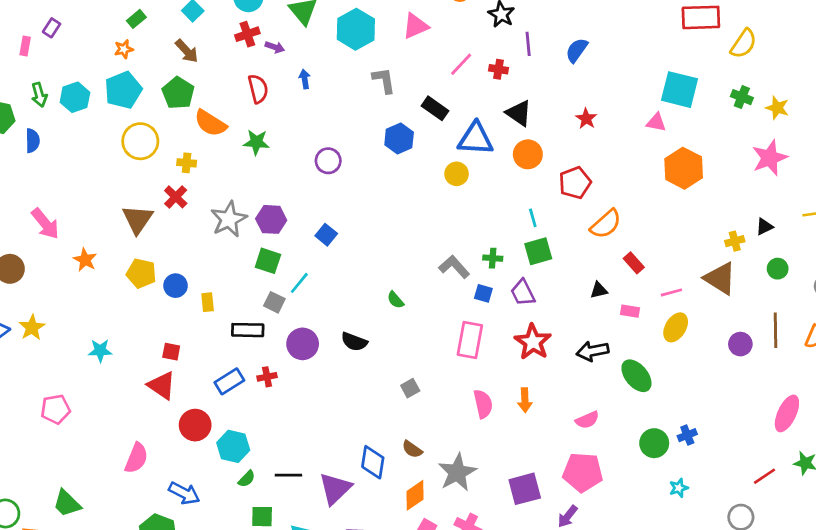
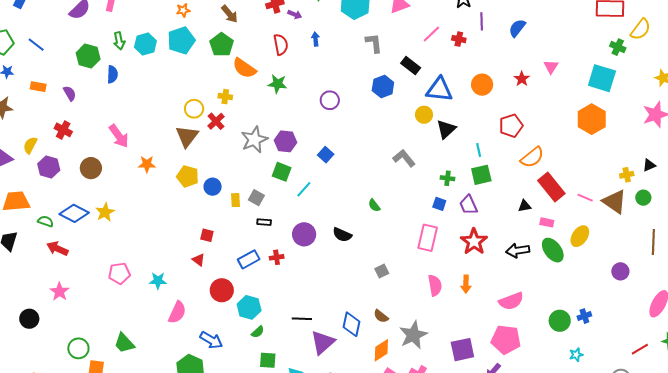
cyan square: (680, 90) -> (602, 78), moved
green cross: (742, 97) -> (618, 47), moved
black triangle: (519, 113) -> (446, 129), moved, turned 40
pink triangle: (656, 122) -> (551, 67), moved, turned 49
yellow circle: (140, 141) -> (194, 109), moved, size x0.7
orange circle: (528, 154) -> (482, 85), moved
orange star: (85, 260) -> (147, 164), turned -30
red rectangle: (634, 263) -> (551, 187), size x1.8
gray L-shape: (454, 267) -> (404, 158), moved
green circle: (778, 269) -> (643, 198), moved
pink line: (671, 292) -> (585, 198), moved, turned 35
gray square: (274, 302) -> (256, 198), moved
black rectangle: (248, 330) -> (264, 222), size x0.6
purple circle: (740, 344) -> (620, 271), moved
cyan star: (100, 351) -> (158, 281), moved
green ellipse: (636, 376) -> (553, 250), moved
red triangle: (162, 385) -> (199, 260), size x0.6
pink semicircle: (587, 420) -> (511, 301), size x1.4
black line: (288, 475) -> (302, 319), moved

